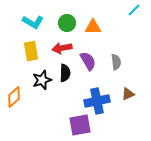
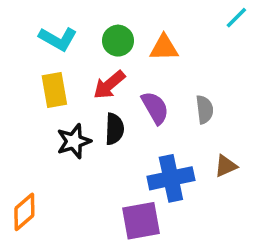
red arrow: (62, 48) -> (109, 85), turned -30
orange diamond: (14, 97) -> (24, 212), moved

